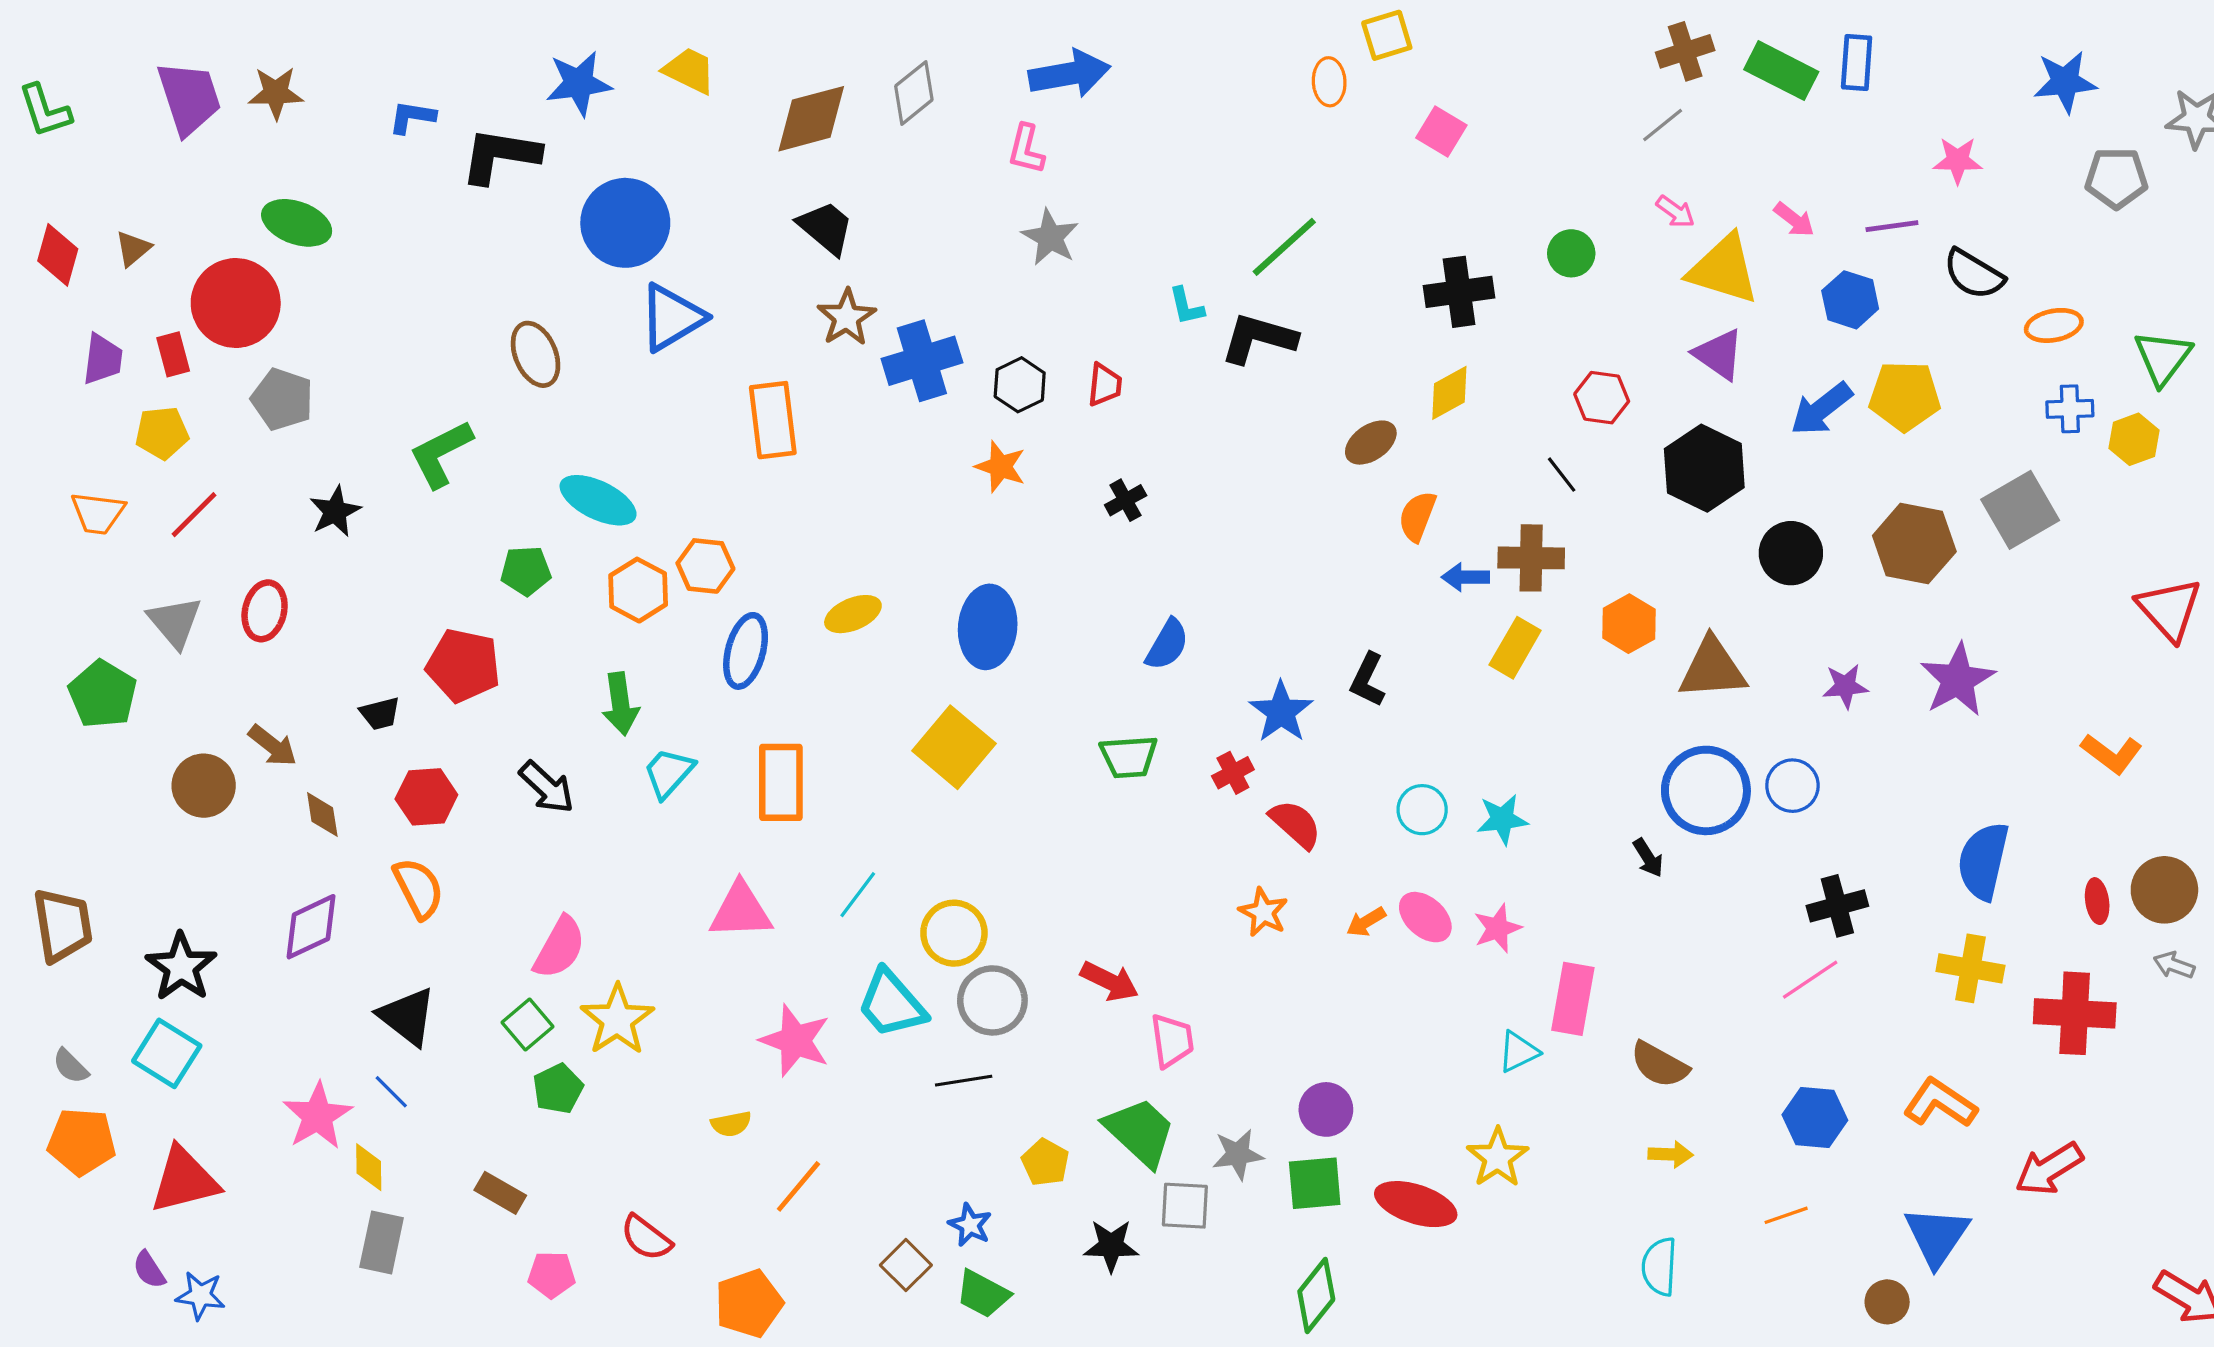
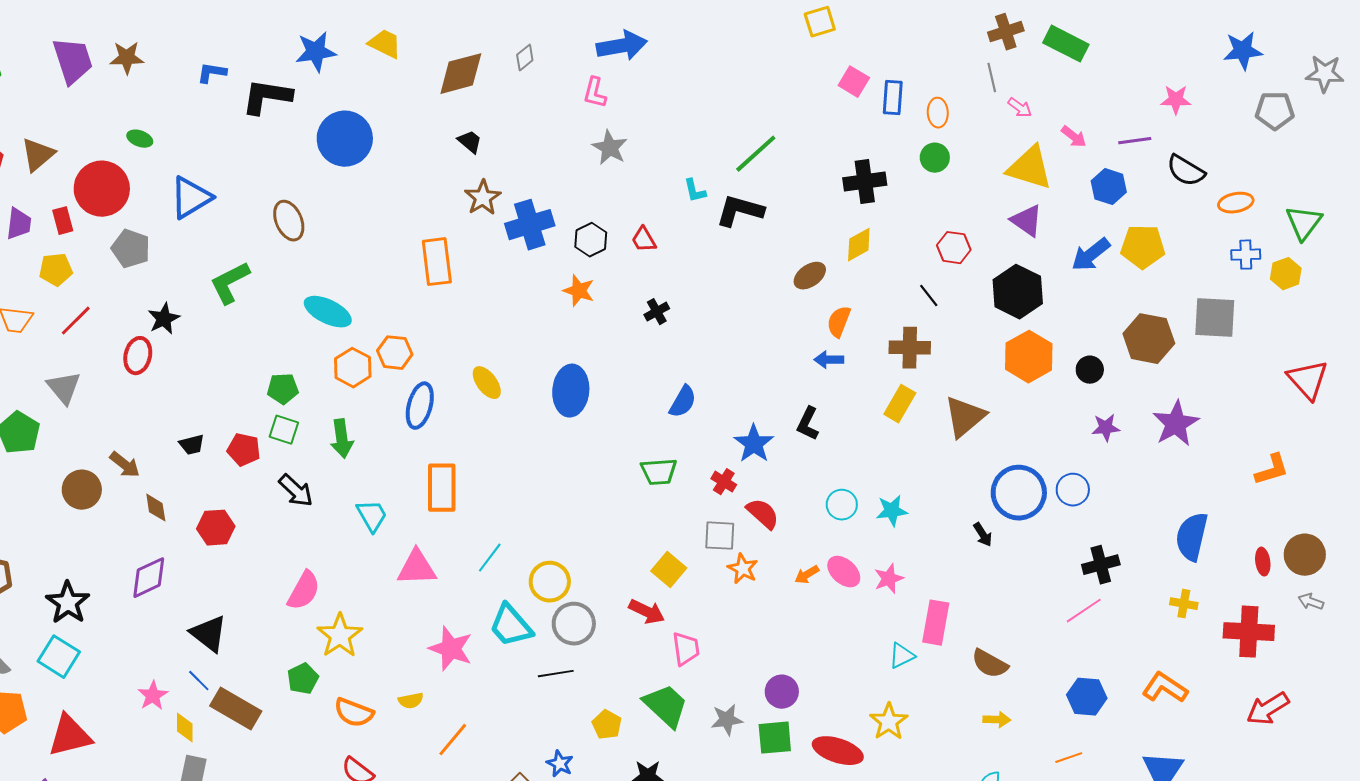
blue rectangle: (1857, 63) -> (893, 98), moved
orange ellipse: (1329, 82) -> (938, 113), moved
gray diamond: (914, 93) -> (525, 58), size x0.7
gray line: (1663, 125) -> (992, 78), turned -64
pink arrow: (1675, 212) -> (1020, 108), moved
green ellipse: (297, 223) -> (140, 139), size x0.6
black trapezoid: (826, 228) -> (470, 142), size x0.7
brown triangle: (133, 249) -> (38, 155), size x1.5
blue triangle: (672, 317) -> (191, 198), moved
red trapezoid: (1105, 385) -> (644, 240), turned 144
gray square: (2020, 510) -> (1215, 318), turned 33
black circle: (1791, 553) -> (1090, 370), moved, size x0.7
green pentagon: (526, 571) -> (283, 389), moved
blue arrow: (1465, 577) -> (829, 360), moved
red ellipse: (265, 611) -> (138, 356), moved
yellow ellipse: (853, 614) -> (487, 383), turned 76
orange hexagon: (1629, 624) -> (1029, 357), moved, size x1.4
red pentagon: (463, 665) -> (244, 450), moved, size x0.7
brown triangle: (1712, 669) -> (965, 417), moved, turned -36
yellow square: (954, 747) -> (669, 570), moved, size x0.7
orange L-shape: (2112, 754) -> (1272, 470), turned -54
cyan trapezoid: (669, 773) -> (372, 516), moved, turned 108
red cross: (1233, 773) -> (724, 482), turned -30
red hexagon: (426, 797) -> (216, 528), moved
orange semicircle: (418, 888) -> (354, 713), moved, turned 138
yellow cross: (1970, 968) -> (1184, 604), size x0.7
green square: (527, 1025) -> (284, 430), moved, turned -32
pink star: (317, 1116) -> (153, 696), size x0.7
red arrow: (2049, 1169) -> (1268, 709), moved
brown rectangle: (500, 1193) -> (236, 709), moved, size x1.6
gray square: (1185, 1206) -> (720, 536), moved

